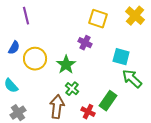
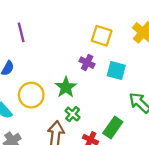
cyan square: (121, 57) -> (116, 70), moved
yellow circle: (35, 59) -> (31, 95), moved

